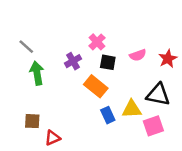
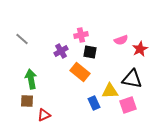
pink cross: (97, 42) -> (81, 35), turned 32
pink semicircle: (138, 55) -> (121, 40), moved
green arrow: (37, 73) -> (31, 79), moved
blue rectangle: (108, 115) -> (94, 103), moved

